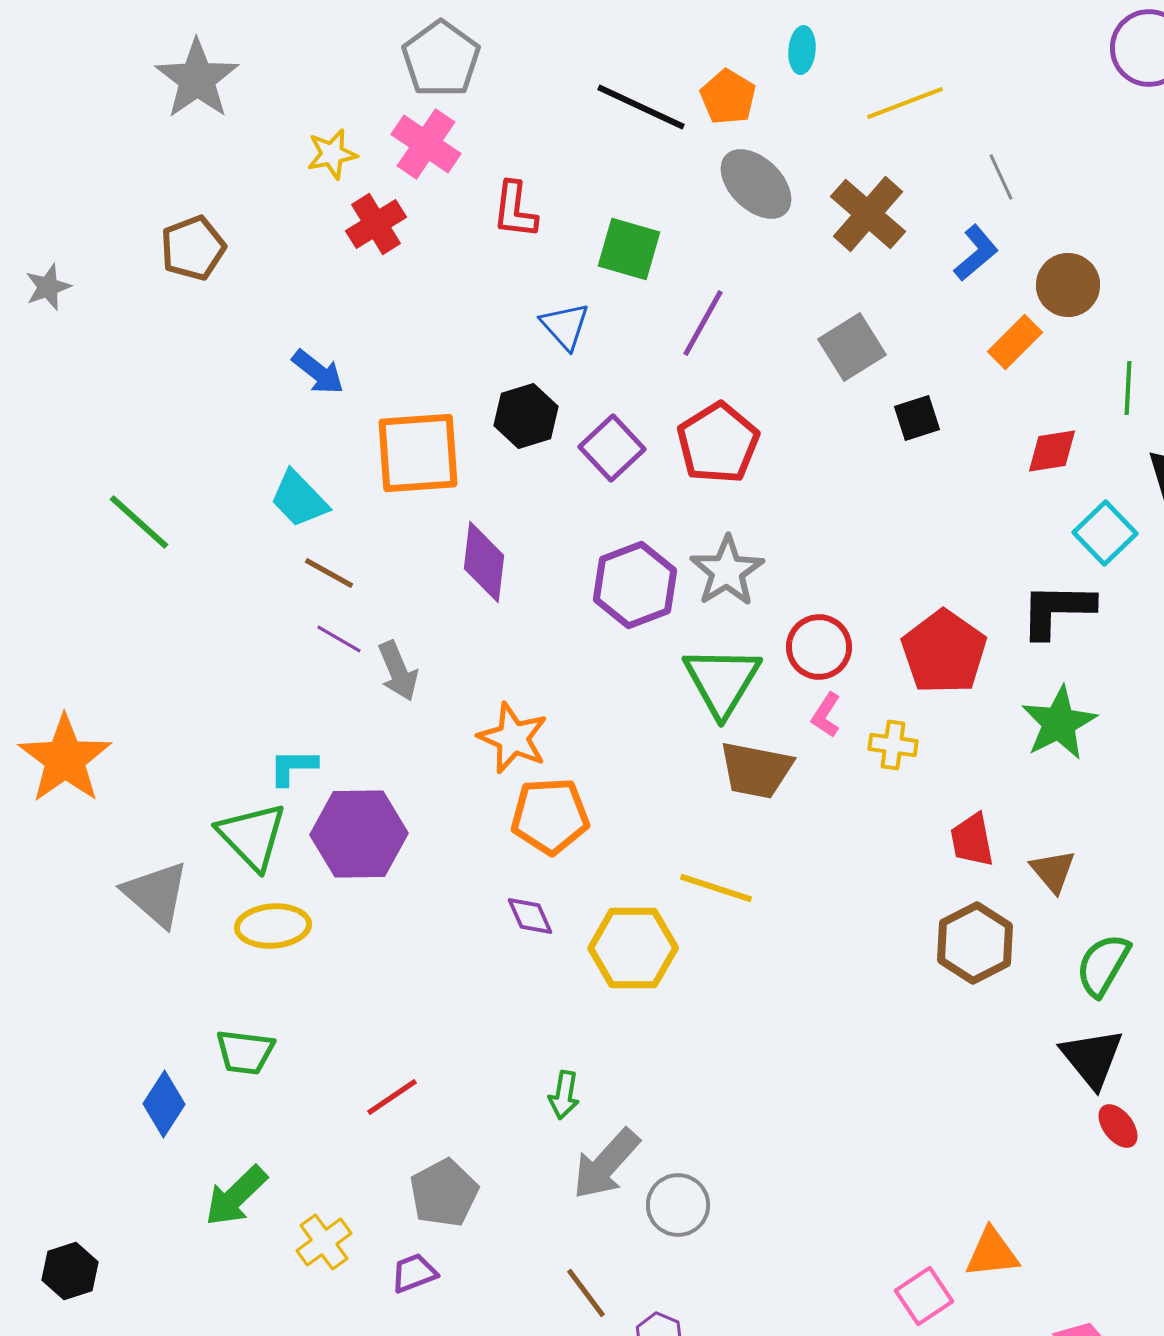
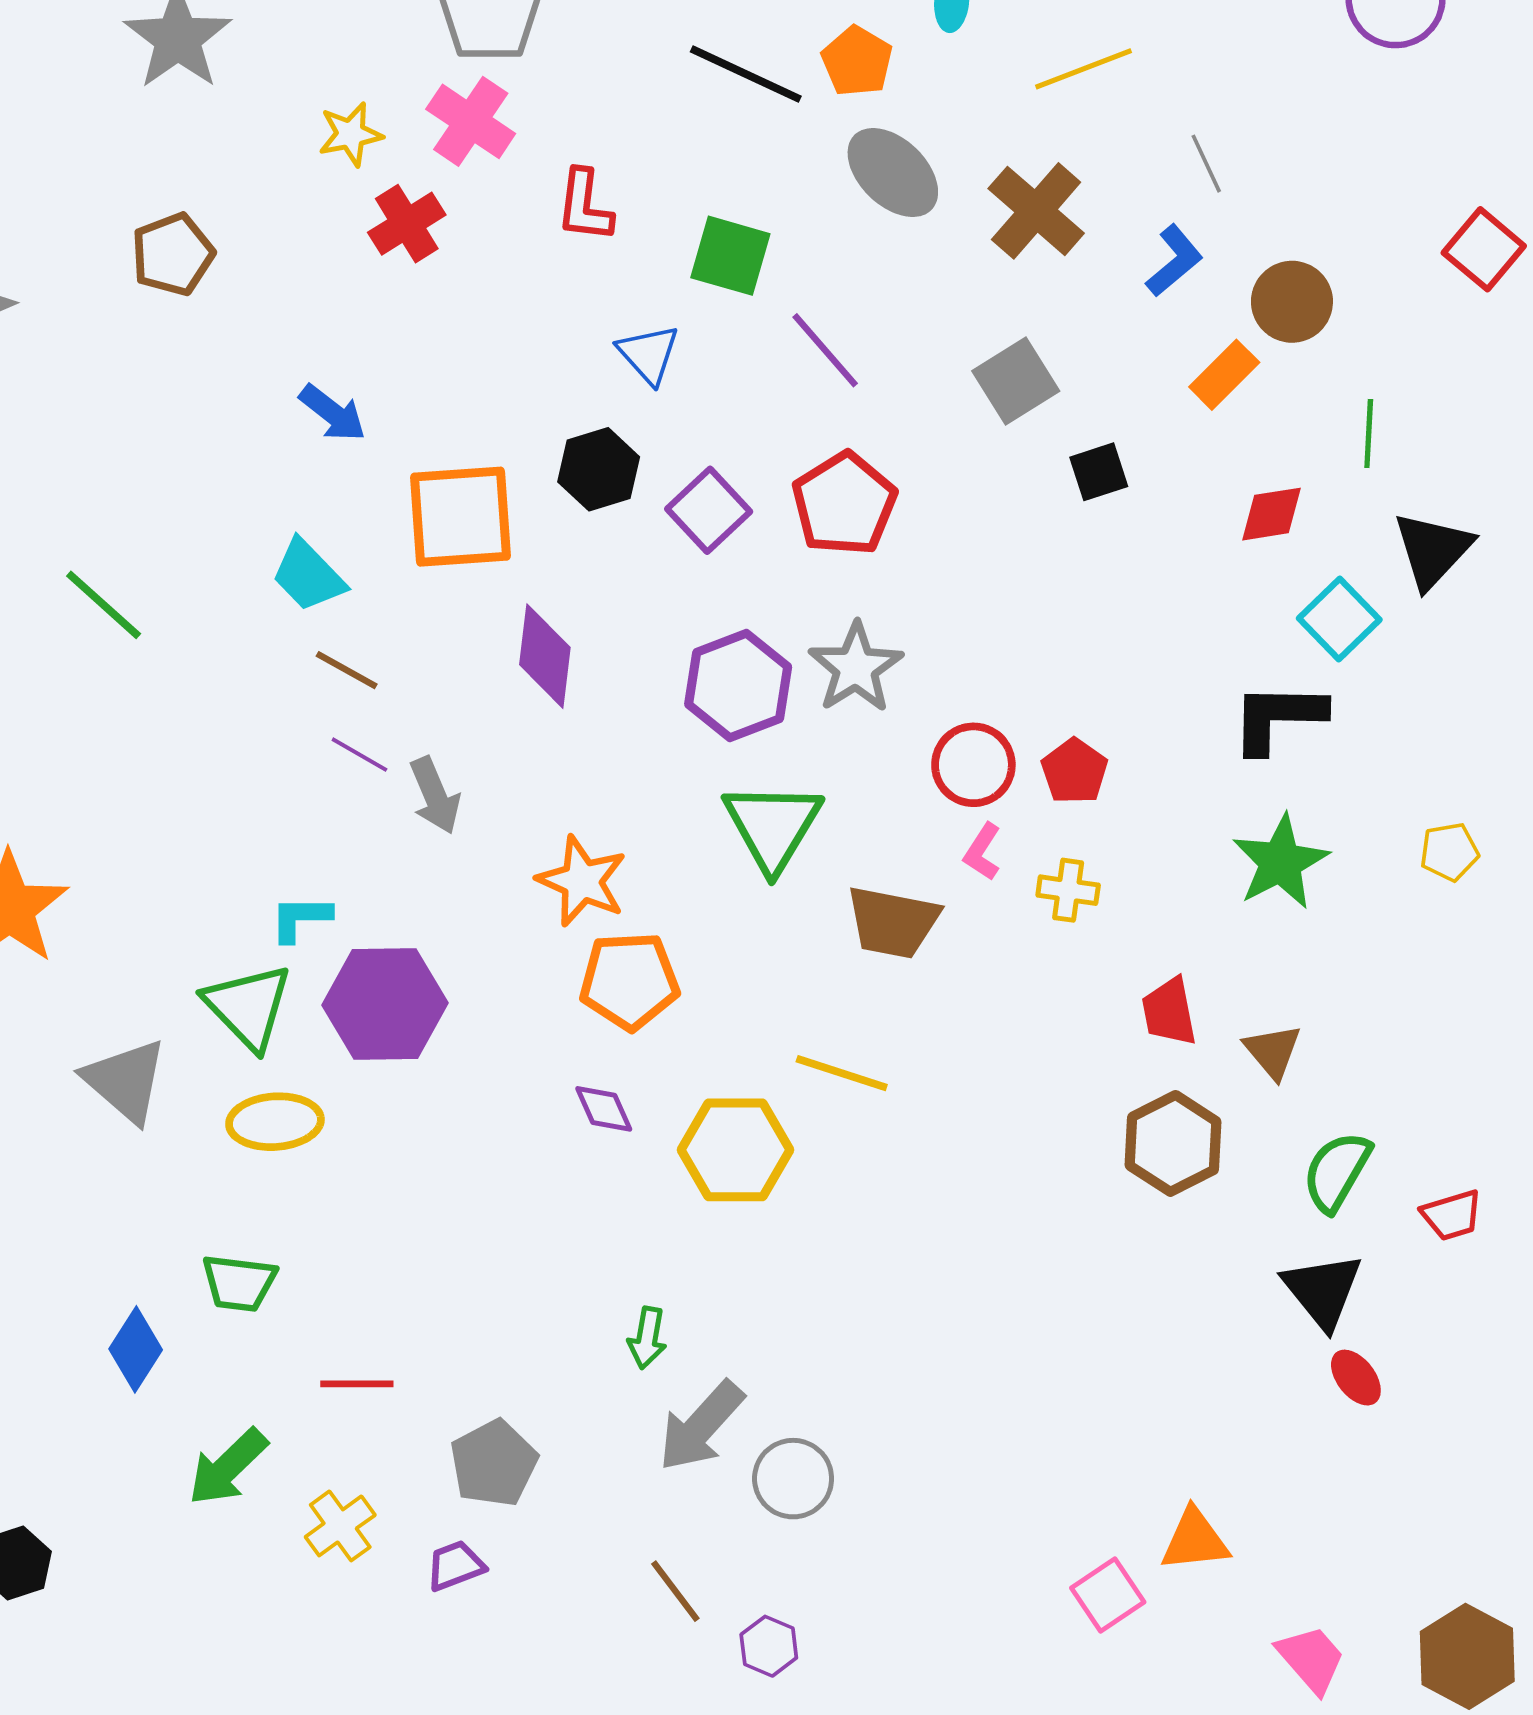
purple line: (703, 323) -> (825, 350), turned -70
red pentagon: (944, 652) -> (1074, 771), moved, size x0.6
green triangle: (722, 681) -> (773, 826), moved
red line: (392, 1097) -> (357, 1384), moved, turned 34

